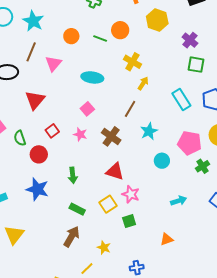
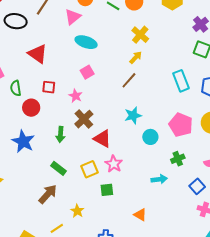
pink triangle: (53, 63) -> (73, 17), moved
cyan ellipse: (92, 77) -> (86, 42), moved
yellow arrow: (143, 83) -> (136, 58), moved
red triangle: (35, 100) -> (38, 54), turned -45
red square: (52, 131) -> (49, 87), turned 32
cyan star: (149, 131) -> (133, 115), moved
brown cross: (111, 136) -> (84, 119), moved
green cross: (202, 166) -> (178, 159), moved
orange triangle: (167, 239) -> (140, 215), turned 40

